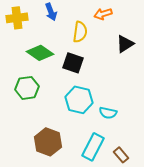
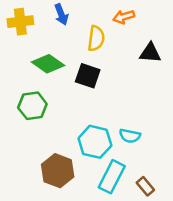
black triangle: (125, 44) -> (150, 53), turned 36
cyan hexagon: (79, 100) -> (95, 142), moved

